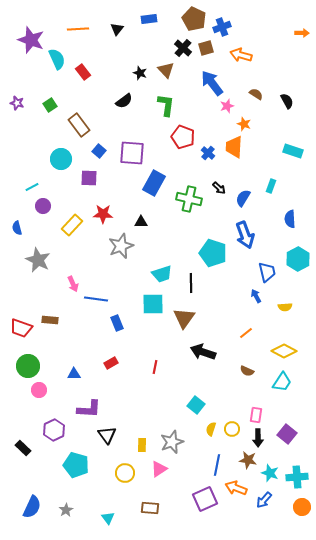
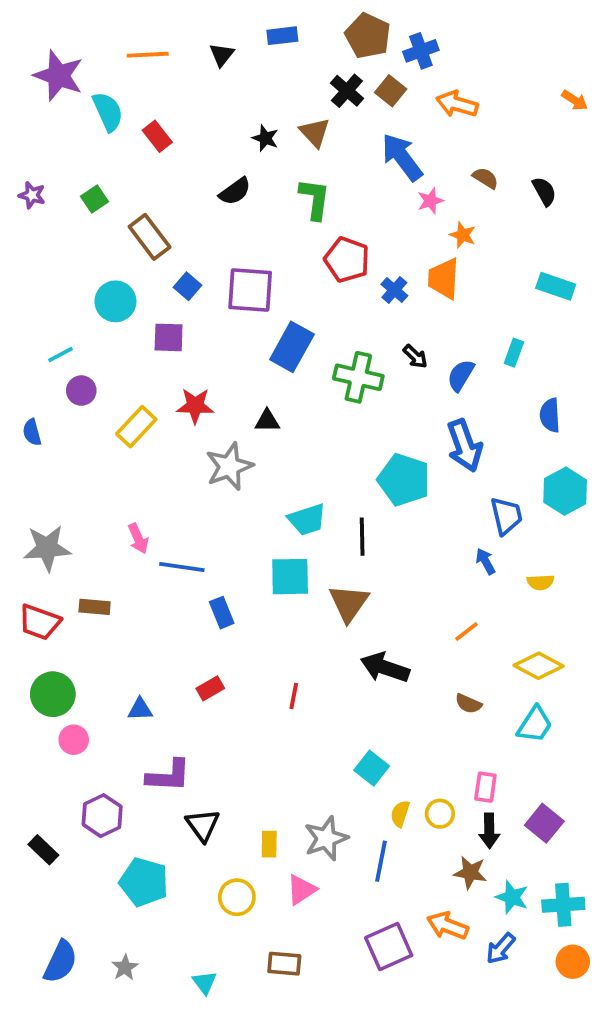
orange arrow: (302, 33) -> (575, 100), moved, turned 32
brown square: (206, 48) -> (391, 91), turned -35
gray star: (38, 260) -> (47, 548), moved, turned -30
blue line: (217, 465) -> (381, 861), moved

